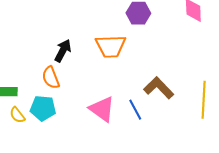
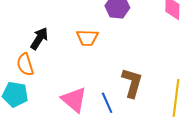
orange trapezoid: (111, 46) -> (87, 38), size x0.7
brown L-shape: (159, 88) -> (132, 83), turned 56

